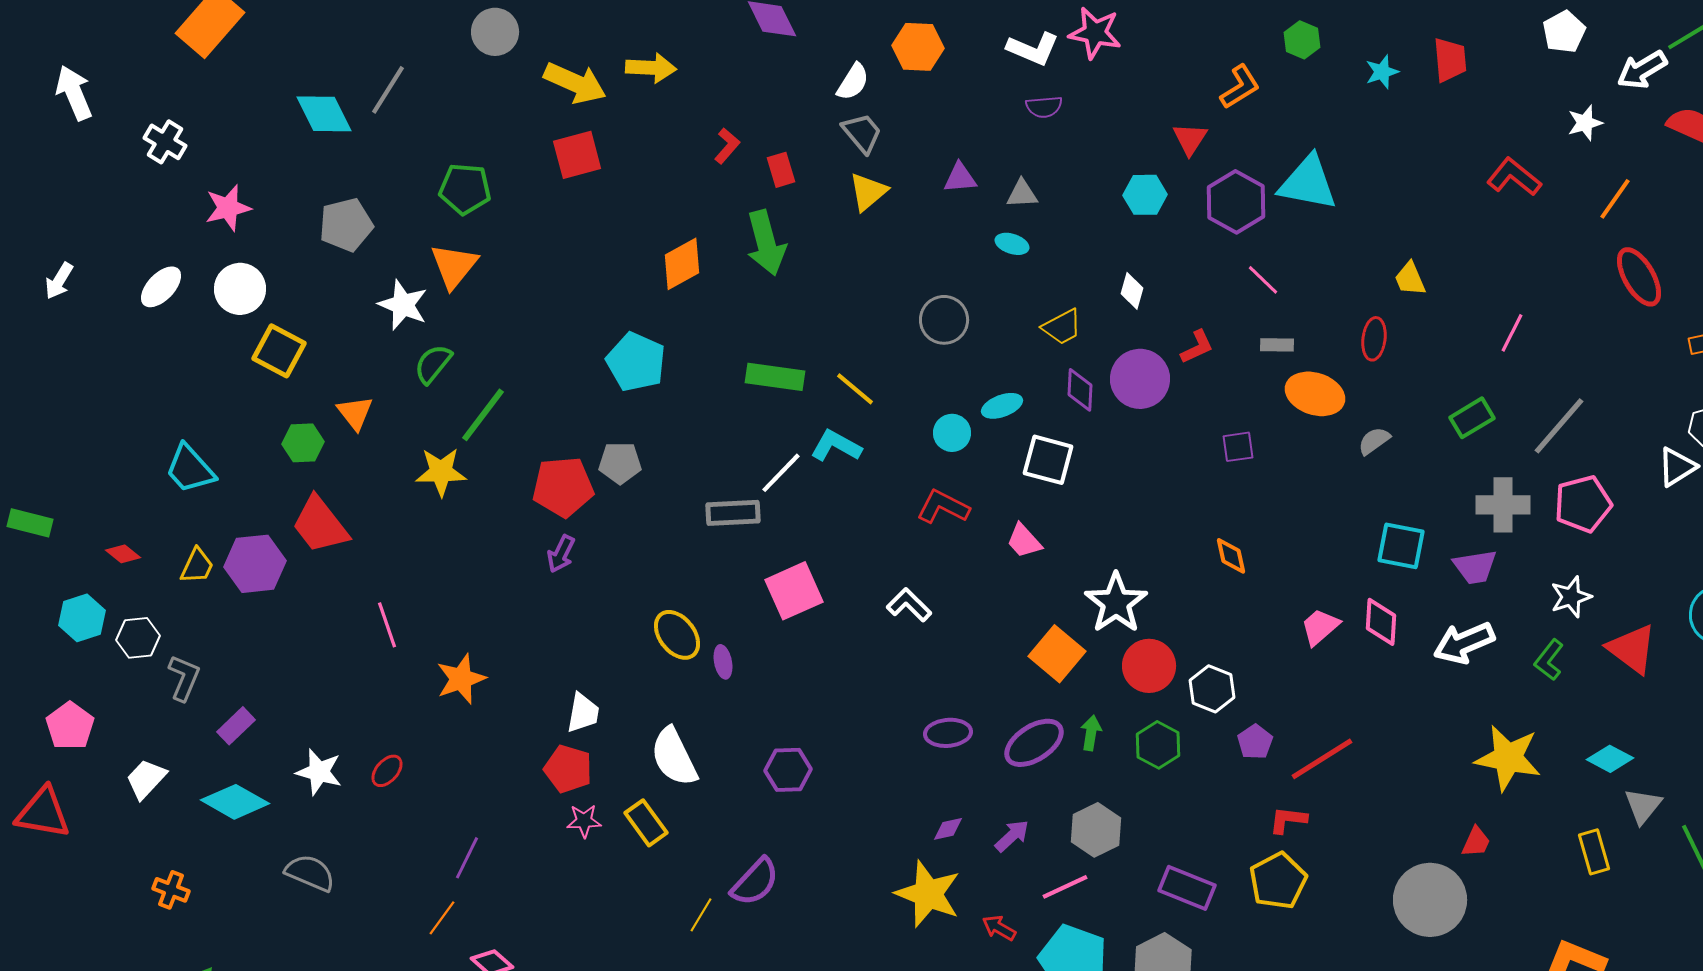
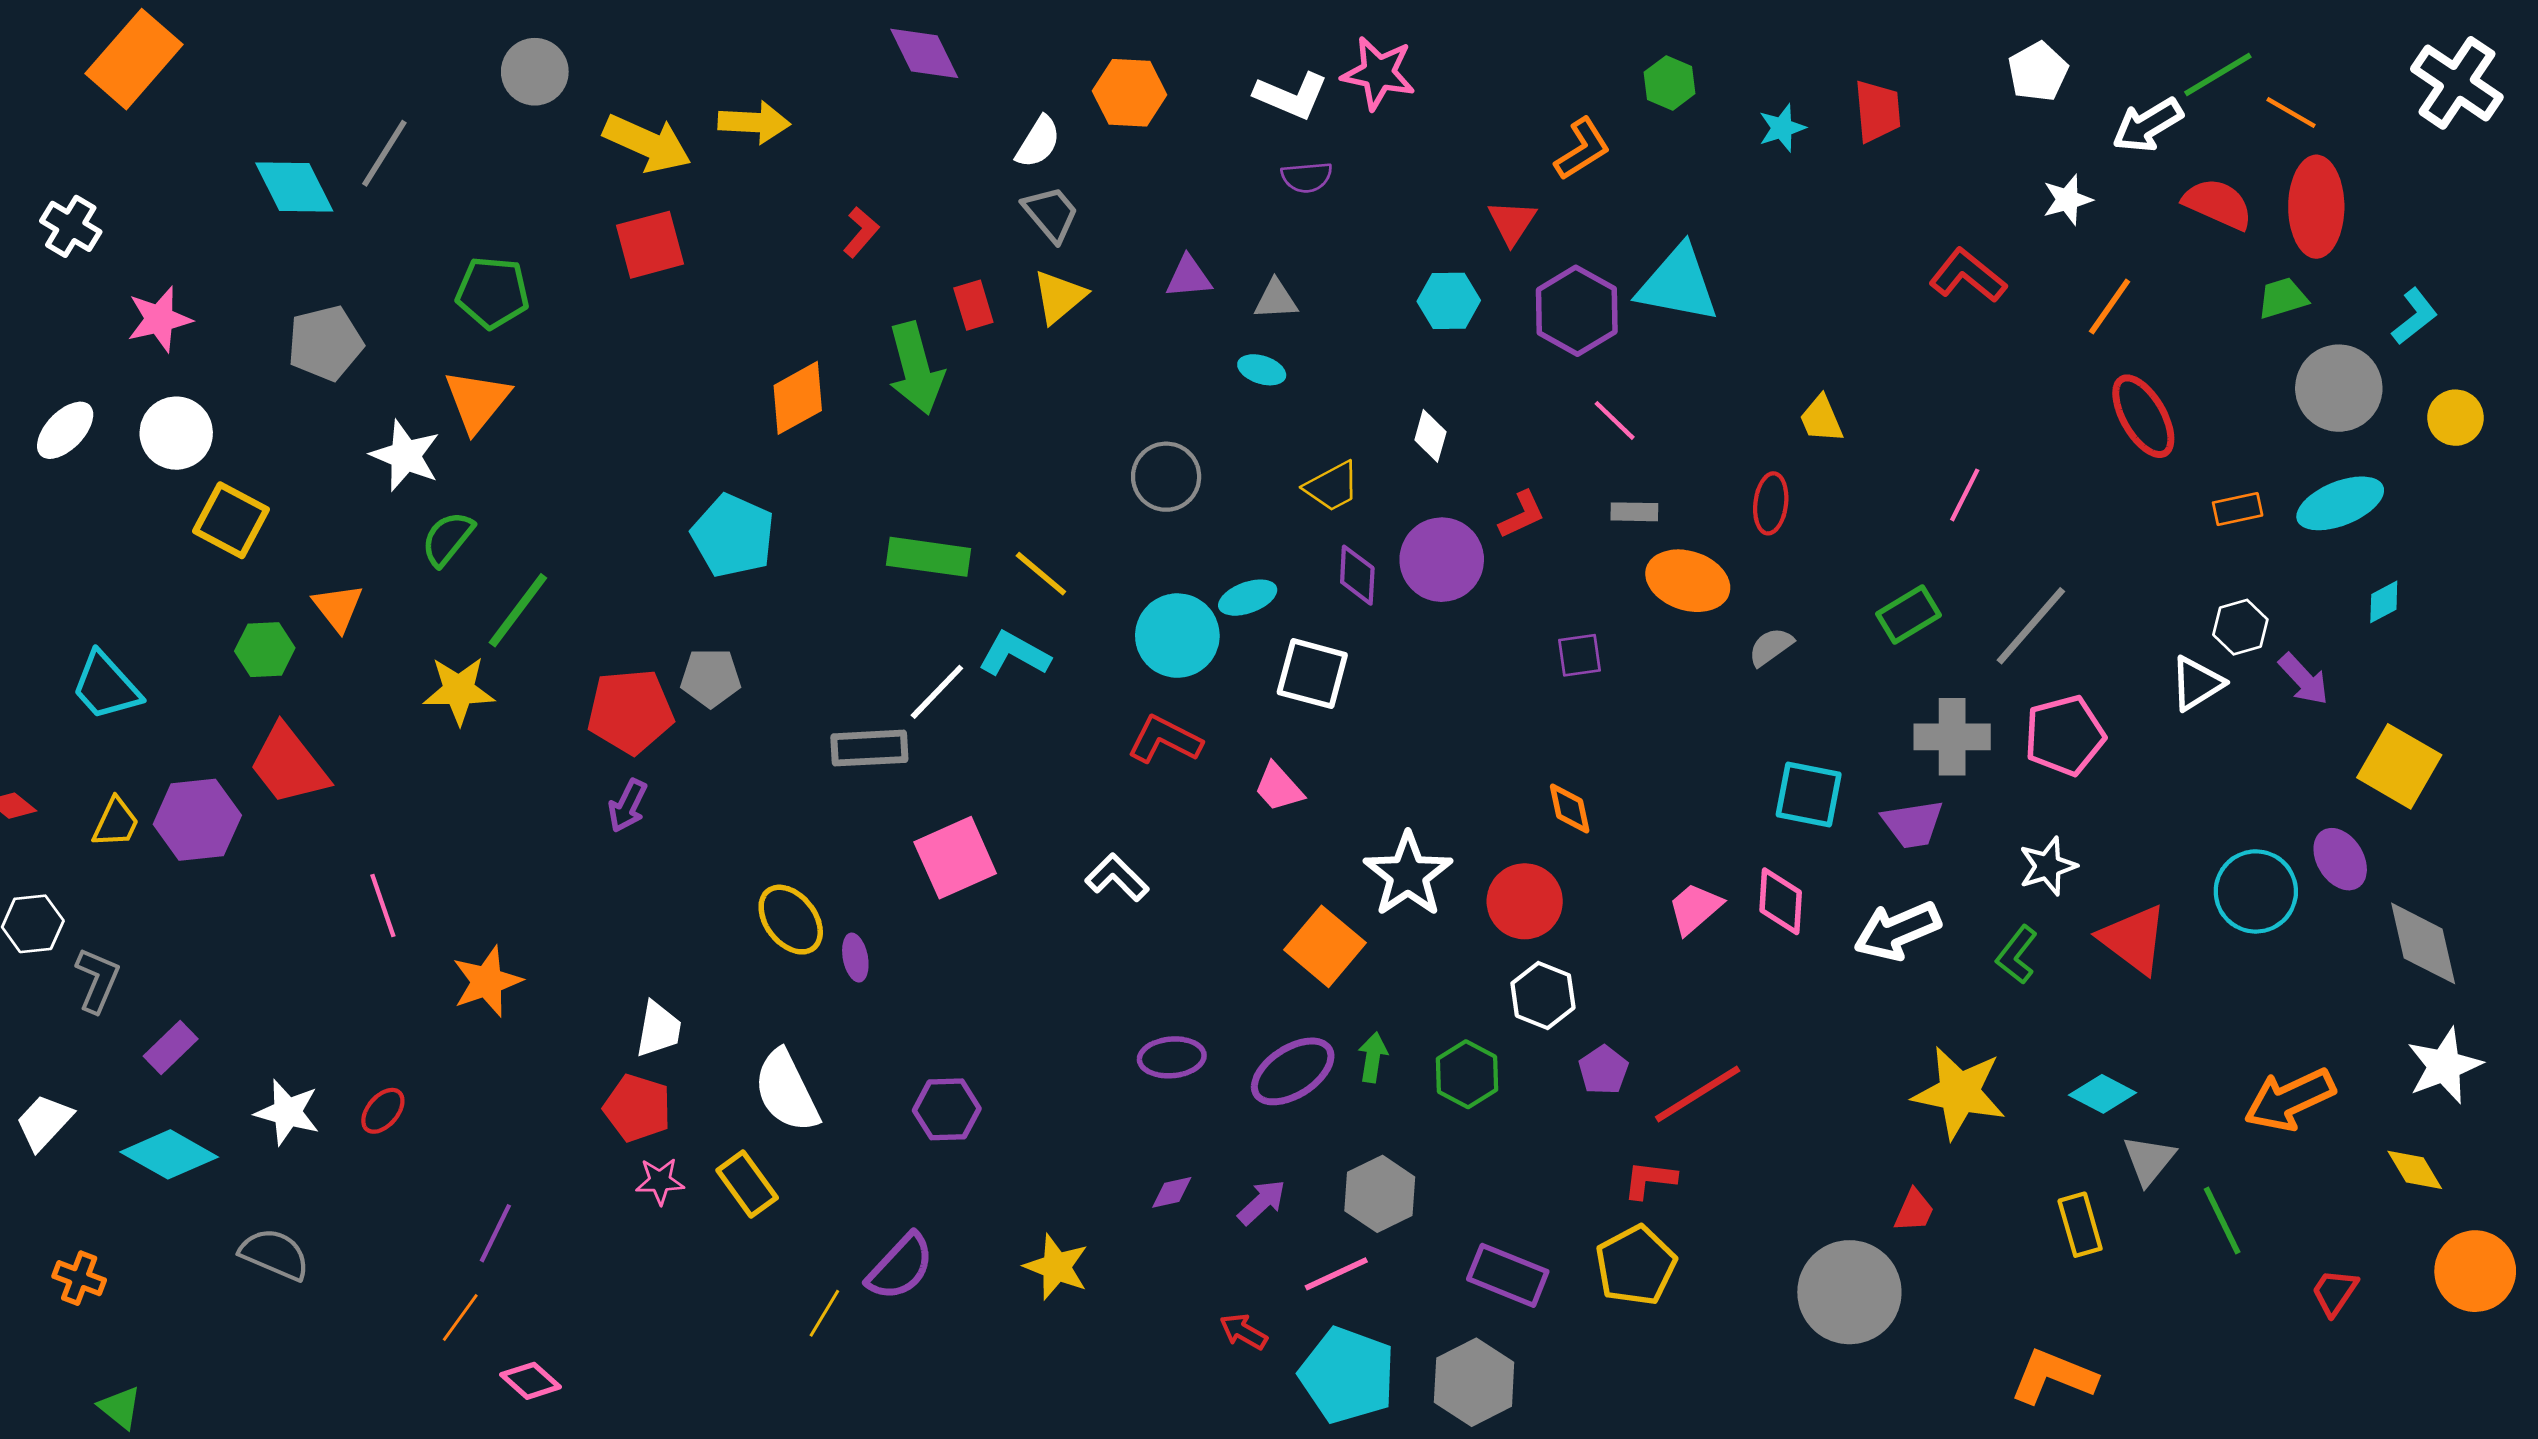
red rectangle: (781, 170) -> (973, 305), moved
cyan circle: (952, 433) -> (1177, 636), size x1.6
red circle: (1149, 666) -> (1525, 901), moved
yellow star: (928, 894) -> (1056, 1267), moved, size x0.7

